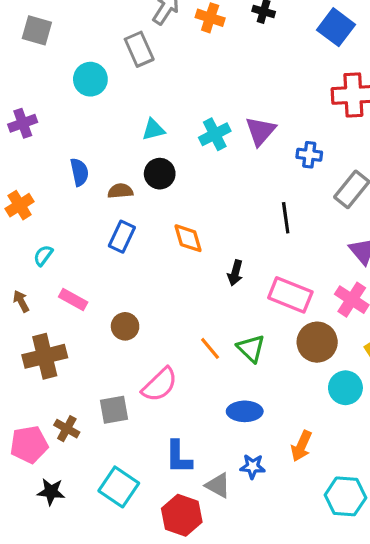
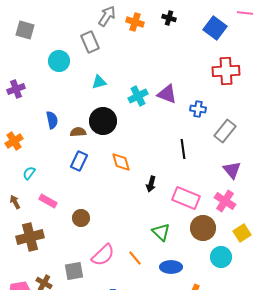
cyan triangle: (153, 130) -> (99, 82), moved
purple triangle: (260, 131) -> (167, 94), turned -50
black circle: (160, 174) -> (103, 121), size x1.4
orange line: (210, 348) -> (135, 258), moved
blue ellipse: (245, 411) -> (171, 267), moved

